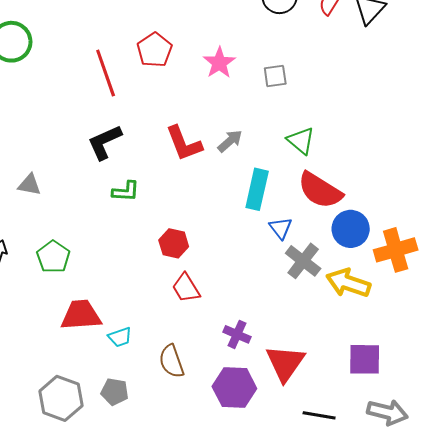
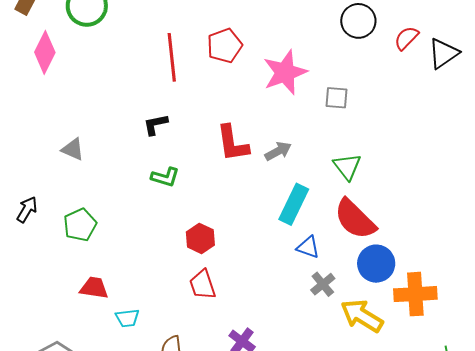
pink star: (219, 63) -> (285, 72), size x1.4
black L-shape: (105, 142) -> (155, 124), size x0.7
blue triangle: (281, 228) -> (308, 247), turned -45
gray cross: (303, 261) -> (323, 284), size x0.7
red trapezoid: (81, 315) -> (94, 288), size x0.7

